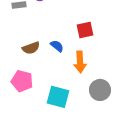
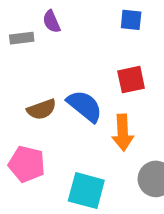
blue semicircle: (57, 46) -> (85, 106), size x1.6

